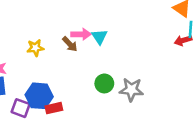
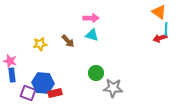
pink arrow: (81, 34) -> (91, 18), moved
cyan triangle: (99, 37) -> (92, 35), turned -40
gray star: (131, 90) -> (113, 88), moved

